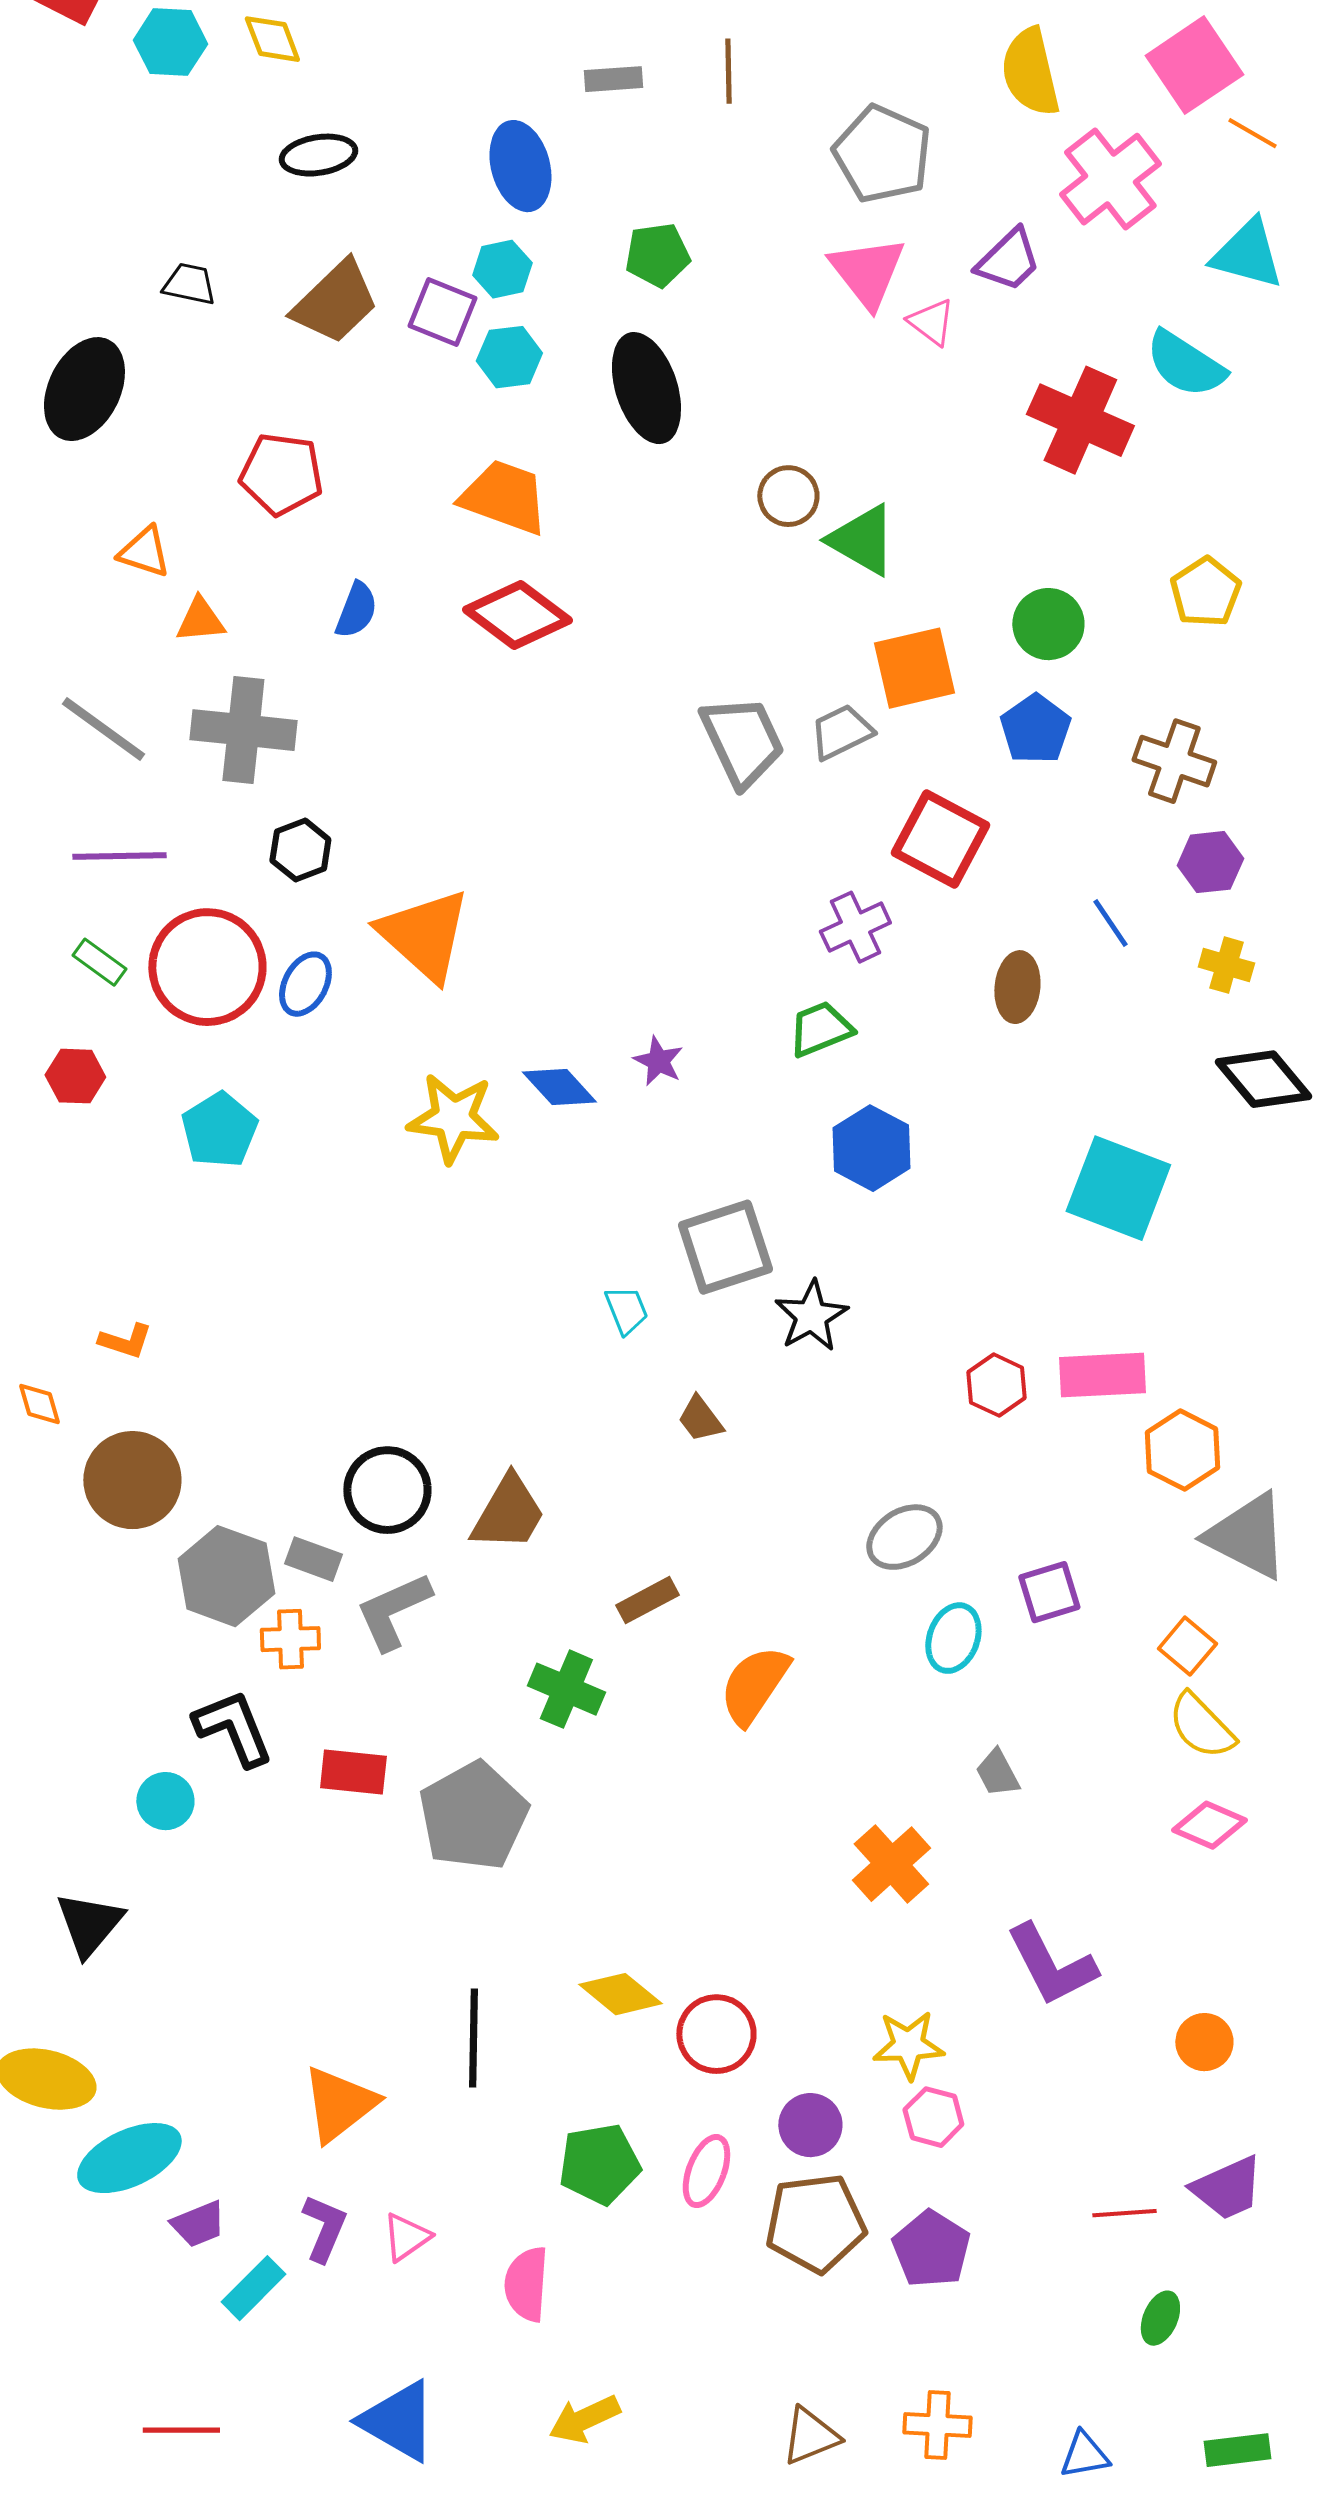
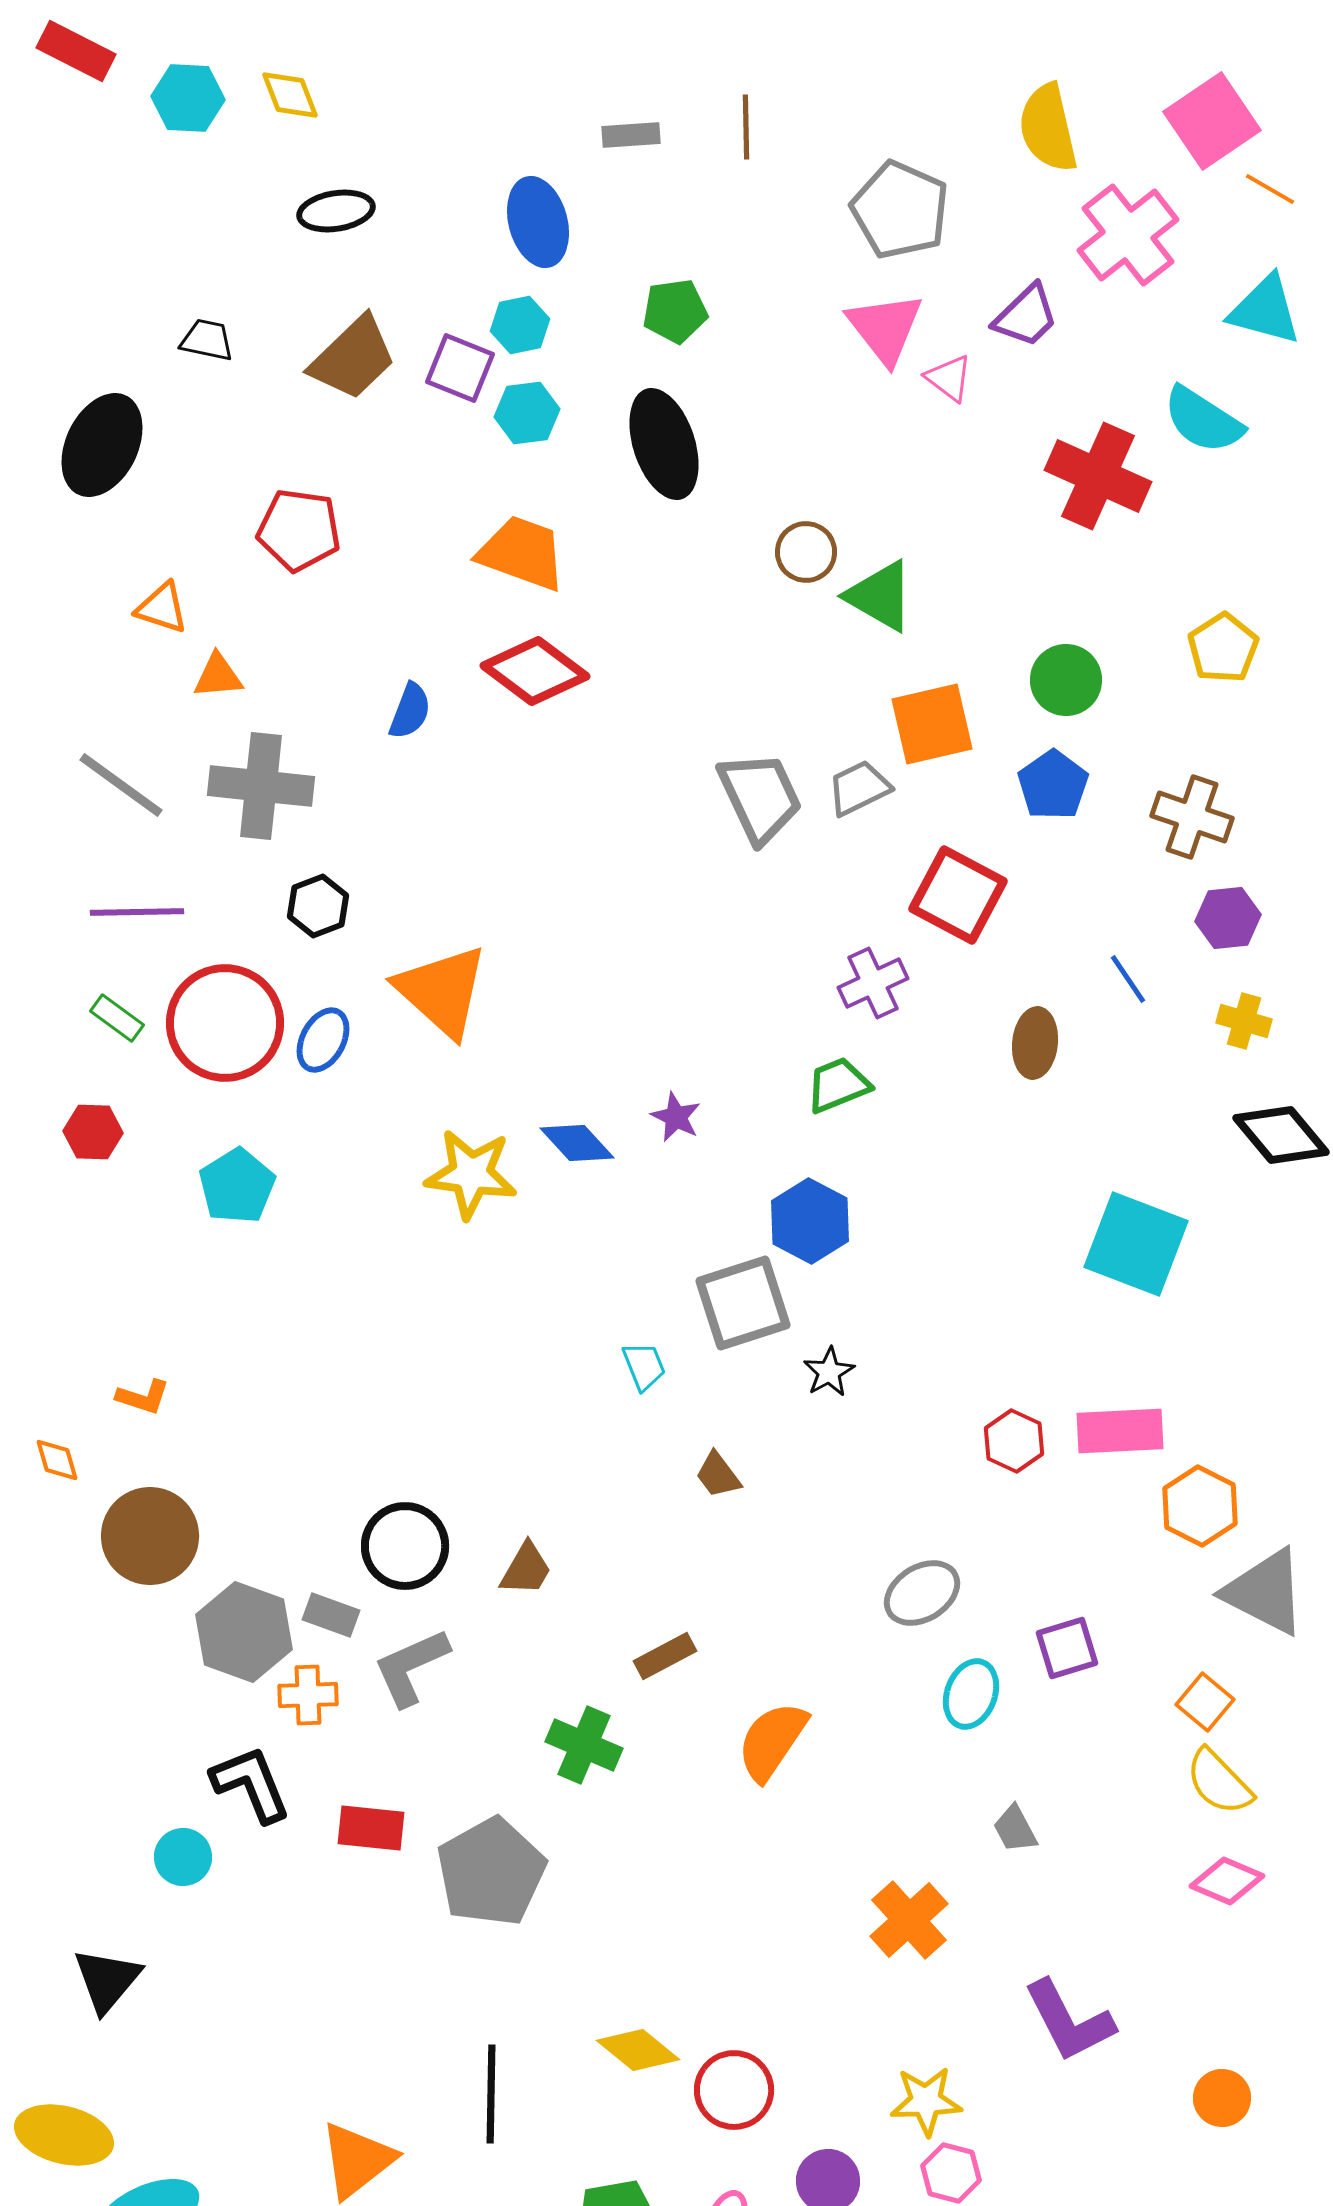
blue semicircle: (356, 610) -> (410, 711), moved
blue hexagon: (871, 1148) -> (810, 1221), moved
black star: (811, 1316) -> (829, 1372), size x0.7
brown trapezoid: (508, 1513) -> (526, 1569), size x0.7

